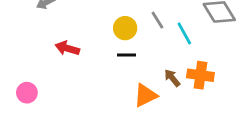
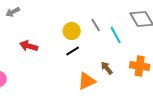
black line: (126, 55) -> (73, 51), turned -32
orange cross: (200, 75) -> (140, 66), moved

